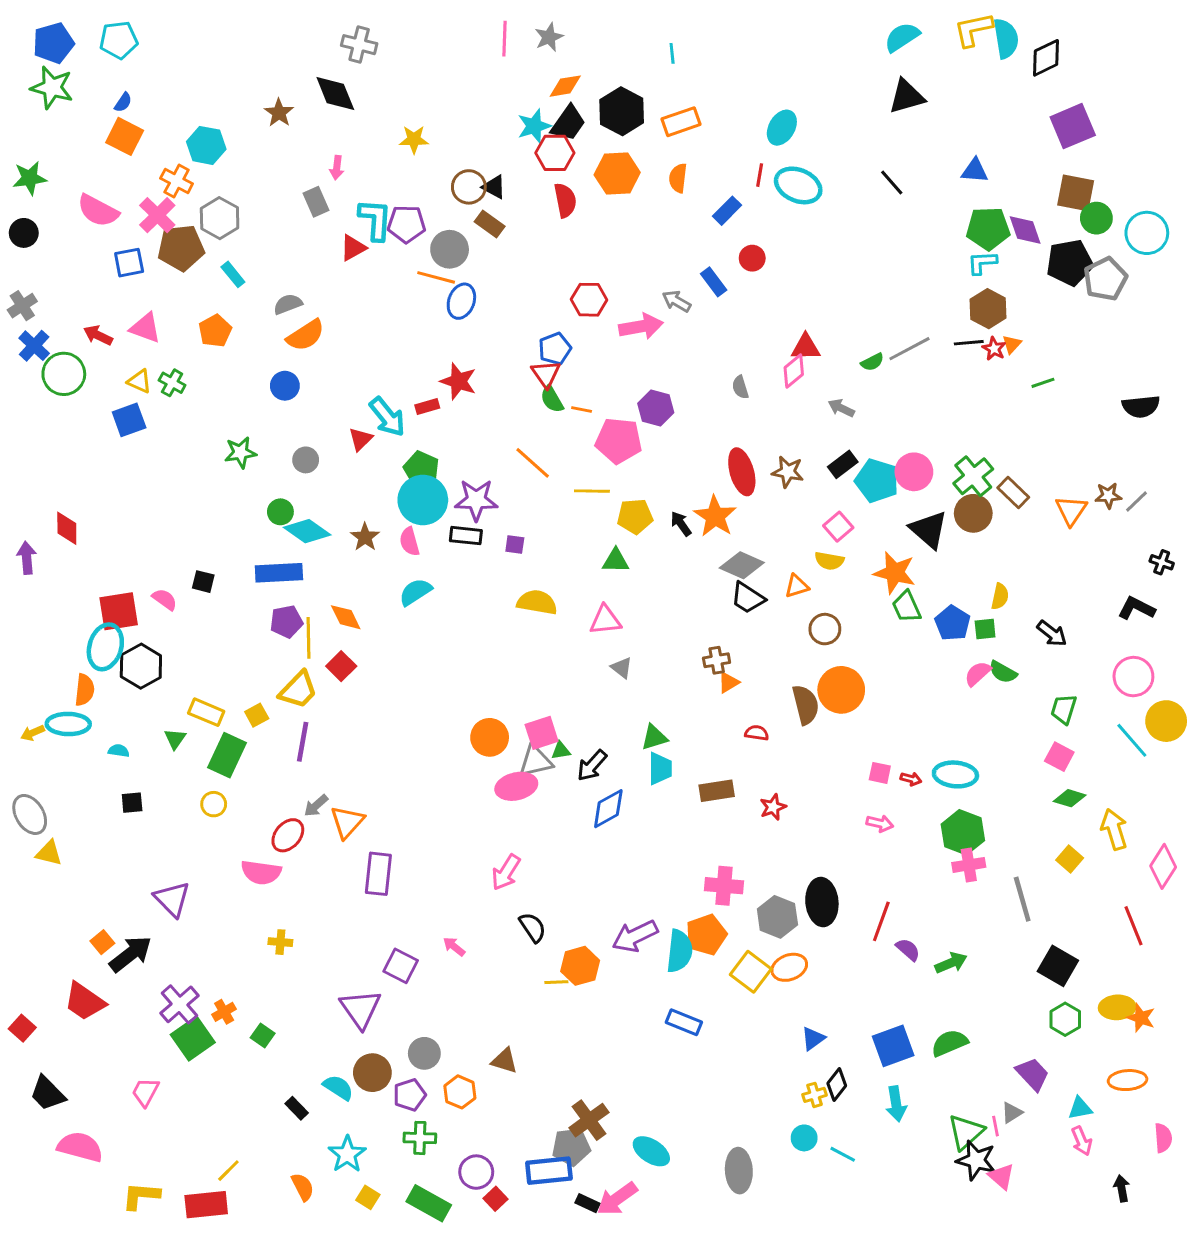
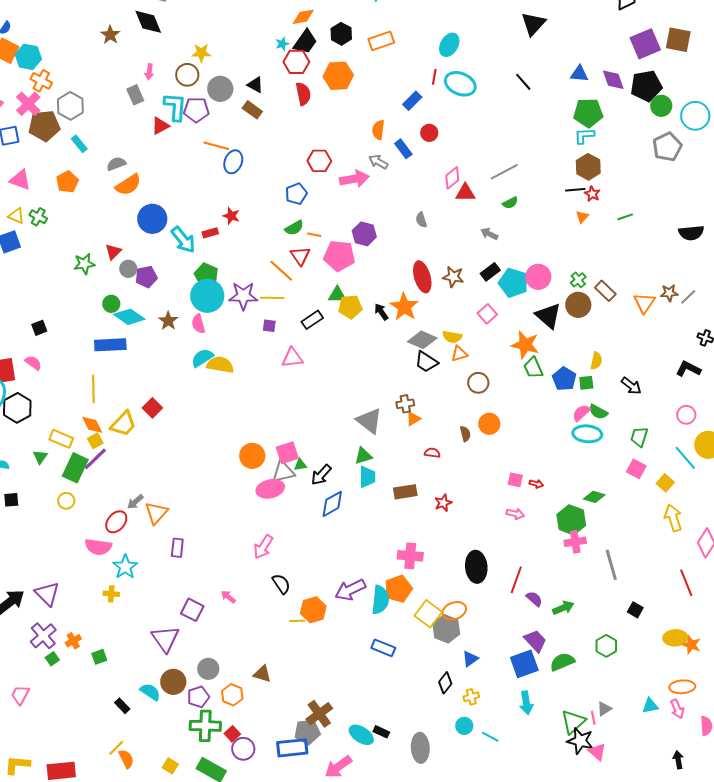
black triangle: (906, 96) -> (533, 24), turned -32
black hexagon: (622, 111) -> (341, 34), size x0.7
cyan star: (534, 126) -> (282, 44), size x0.6
cyan hexagon: (206, 145) -> (28, 57), moved
orange semicircle: (678, 178) -> (378, 130), moved
brown circle: (469, 187) -> (187, 75), moved
brown square: (1076, 193) -> (678, 40), moved
purple diamond: (1025, 230) -> (613, 80), moved
gray circle: (450, 249) -> (220, 89), moved
black pentagon: (1070, 263) -> (646, 86), moved
orange triangle: (1012, 344) -> (582, 217), moved
gray line: (909, 349) -> (504, 172), moved
pink diamond: (794, 371) -> (452, 178), moved
red triangle: (546, 374) -> (300, 256), moved
red star: (458, 381) -> (231, 216), size x0.7
blue circle: (285, 386) -> (152, 219), moved, size x1.5
green semicircle: (552, 399) -> (294, 228), turned -90
red triangle: (361, 439) -> (113, 252), moved
green cross: (973, 476) -> (578, 280), size x0.6
yellow line: (592, 491) -> (272, 298), moved
black rectangle: (466, 536) -> (312, 320), moved, turned -40
green triangle: (616, 561) -> (337, 295), moved
yellow semicircle: (829, 561) -> (452, 337), moved
black square: (203, 582) -> (39, 328), moved, turned -35
yellow semicircle: (537, 602) -> (220, 365), moved
orange diamond: (346, 617) -> (92, 425), moved
pink triangle: (605, 620) -> (292, 358), moved
purple pentagon: (286, 622) -> (146, 277), moved
yellow line: (309, 638) -> (93, 389), moved
gray triangle: (622, 668) -> (369, 421), moved, size x1.8
pink circle: (1133, 677) -> (686, 415), size x0.7
orange circle: (841, 690) -> (489, 424), size x0.7
brown semicircle: (806, 705) -> (465, 434), size x0.6
purple line: (303, 742) -> (95, 459), moved, turned 36
cyan ellipse: (955, 774) -> (587, 434), moved
green diamond: (1070, 798) -> (594, 497), moved
yellow square: (1070, 859) -> (665, 483), moved
purple rectangle: (378, 874) -> (177, 548), size x0.7
purple triangle: (172, 899) -> (47, 594), moved
gray hexagon: (777, 917) -> (446, 629), moved
black square: (1058, 966) -> (635, 610), size x0.6
green hexagon: (1065, 1019) -> (606, 646), moved
green square: (263, 1036) -> (99, 657), turned 35
green square: (193, 1039) -> (52, 659), size x0.5
purple trapezoid: (1033, 1074) -> (535, 641), moved
black diamond: (837, 1085) -> (445, 683), moved
green cross: (420, 1138) -> (205, 726), size x1.4
pink arrow: (1082, 1141) -> (677, 709), moved
cyan star: (347, 1154) -> (125, 567), moved
yellow line: (228, 1171) -> (116, 748), moved
red square: (496, 1199) -> (232, 734), moved
black rectangle: (588, 1203) -> (381, 732), moved

